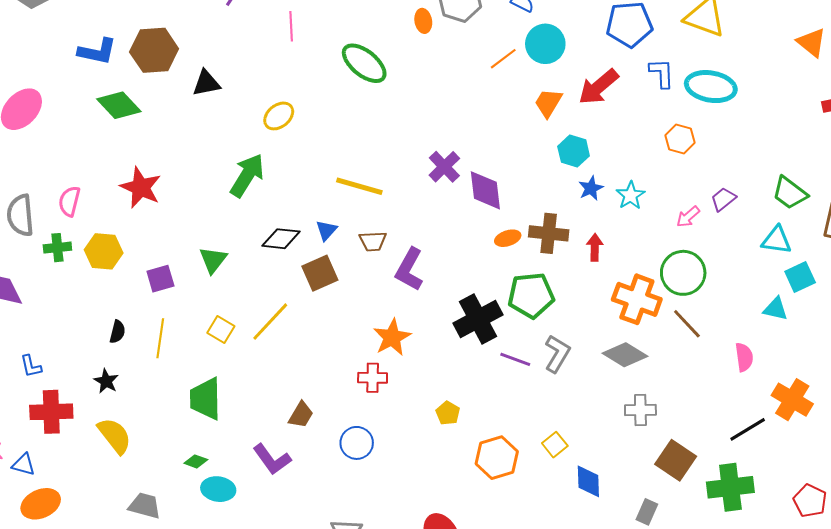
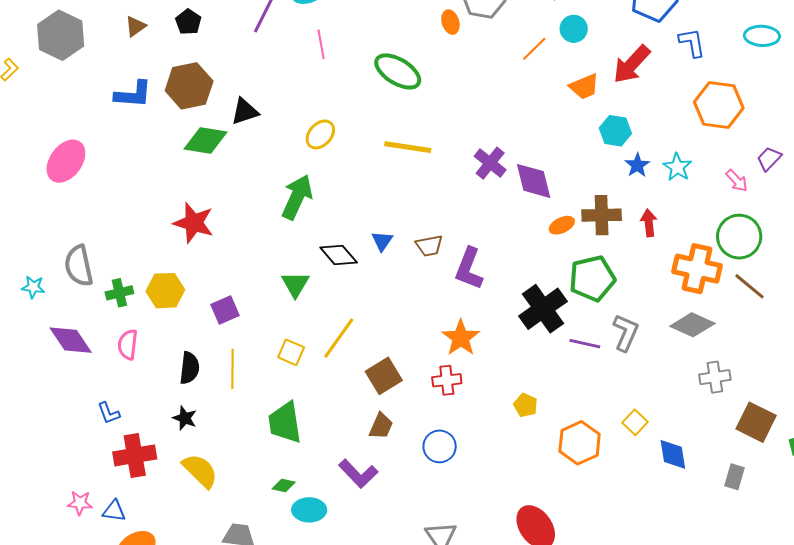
cyan circle: (545, 44) -> (574, 29), size x0.7
cyan ellipse: (711, 87) -> (762, 36), moved, size x0.7
orange trapezoid: (548, 103) -> (584, 87), turned -136
green diamond: (119, 105) -> (205, 140), moved, turned -30
orange hexagon: (680, 139) -> (719, 105), size x1.6
yellow line: (359, 186) -> (408, 147), moved
pink semicircle: (69, 201) -> (128, 345), moved
pink arrow: (688, 217) -> (737, 181), turned -85
black diamond: (281, 239) -> (339, 255), turned 51
green triangle: (213, 260) -> (295, 284), moved
brown square: (320, 273) -> (384, 376), moved
black semicircle: (117, 332) -> (189, 368), size x1.4

